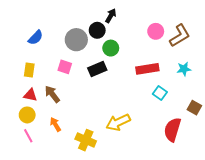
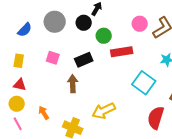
gray circle: (76, 40) -> (55, 22), moved
green circle: (111, 48) -> (104, 36), moved
red rectangle: (147, 69) -> (122, 52), moved
cyan square: (160, 93) -> (144, 83), size x1.6
brown arrow: (52, 94) -> (73, 84), moved, turned 36

